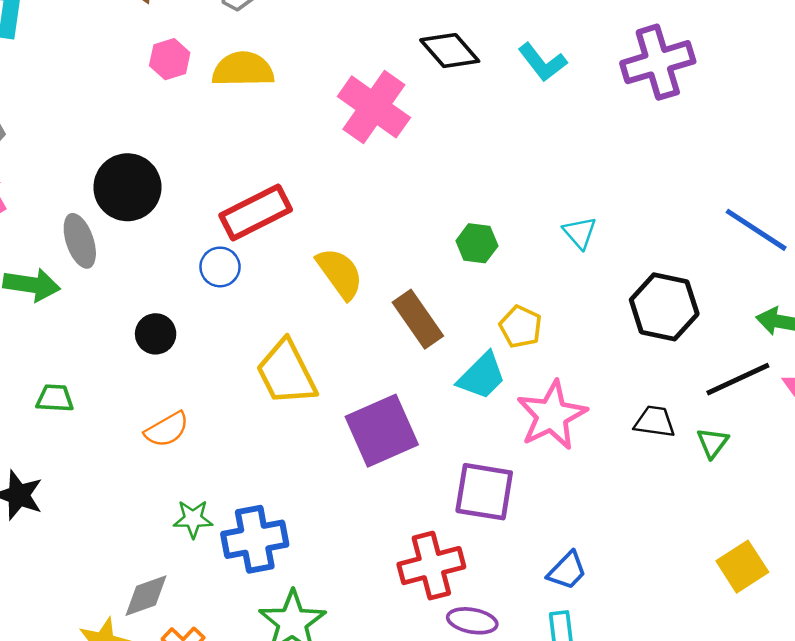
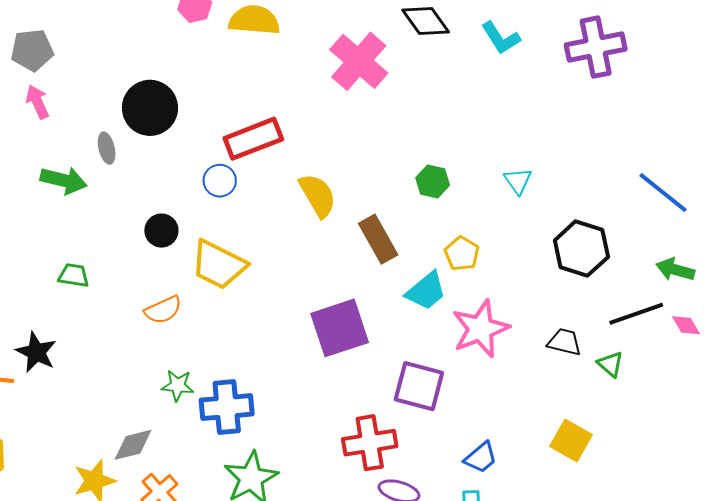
gray ellipse: (80, 241) -> (107, 148), size x0.7
yellow trapezoid: (286, 373) -> (219, 265), moved, turned -42
green triangle: (713, 443) -> (610, 364), turned -32
yellow square: (742, 567) -> (571, 441), moved, turned -33

